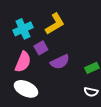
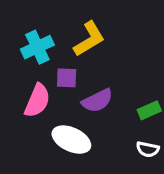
purple square: (41, 48) -> (67, 78), turned 32
white ellipse: (26, 89) -> (71, 140), moved

